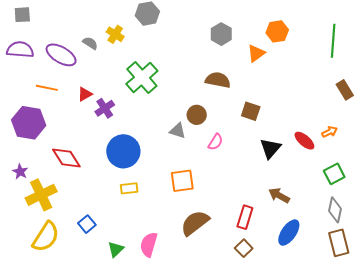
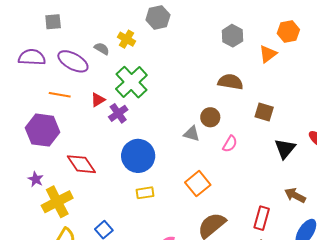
gray square: (22, 15) -> (53, 22), moved
green cross: (142, 77) -> (131, 82), moved
orange square: (182, 181) -> (198, 184), turned -30

